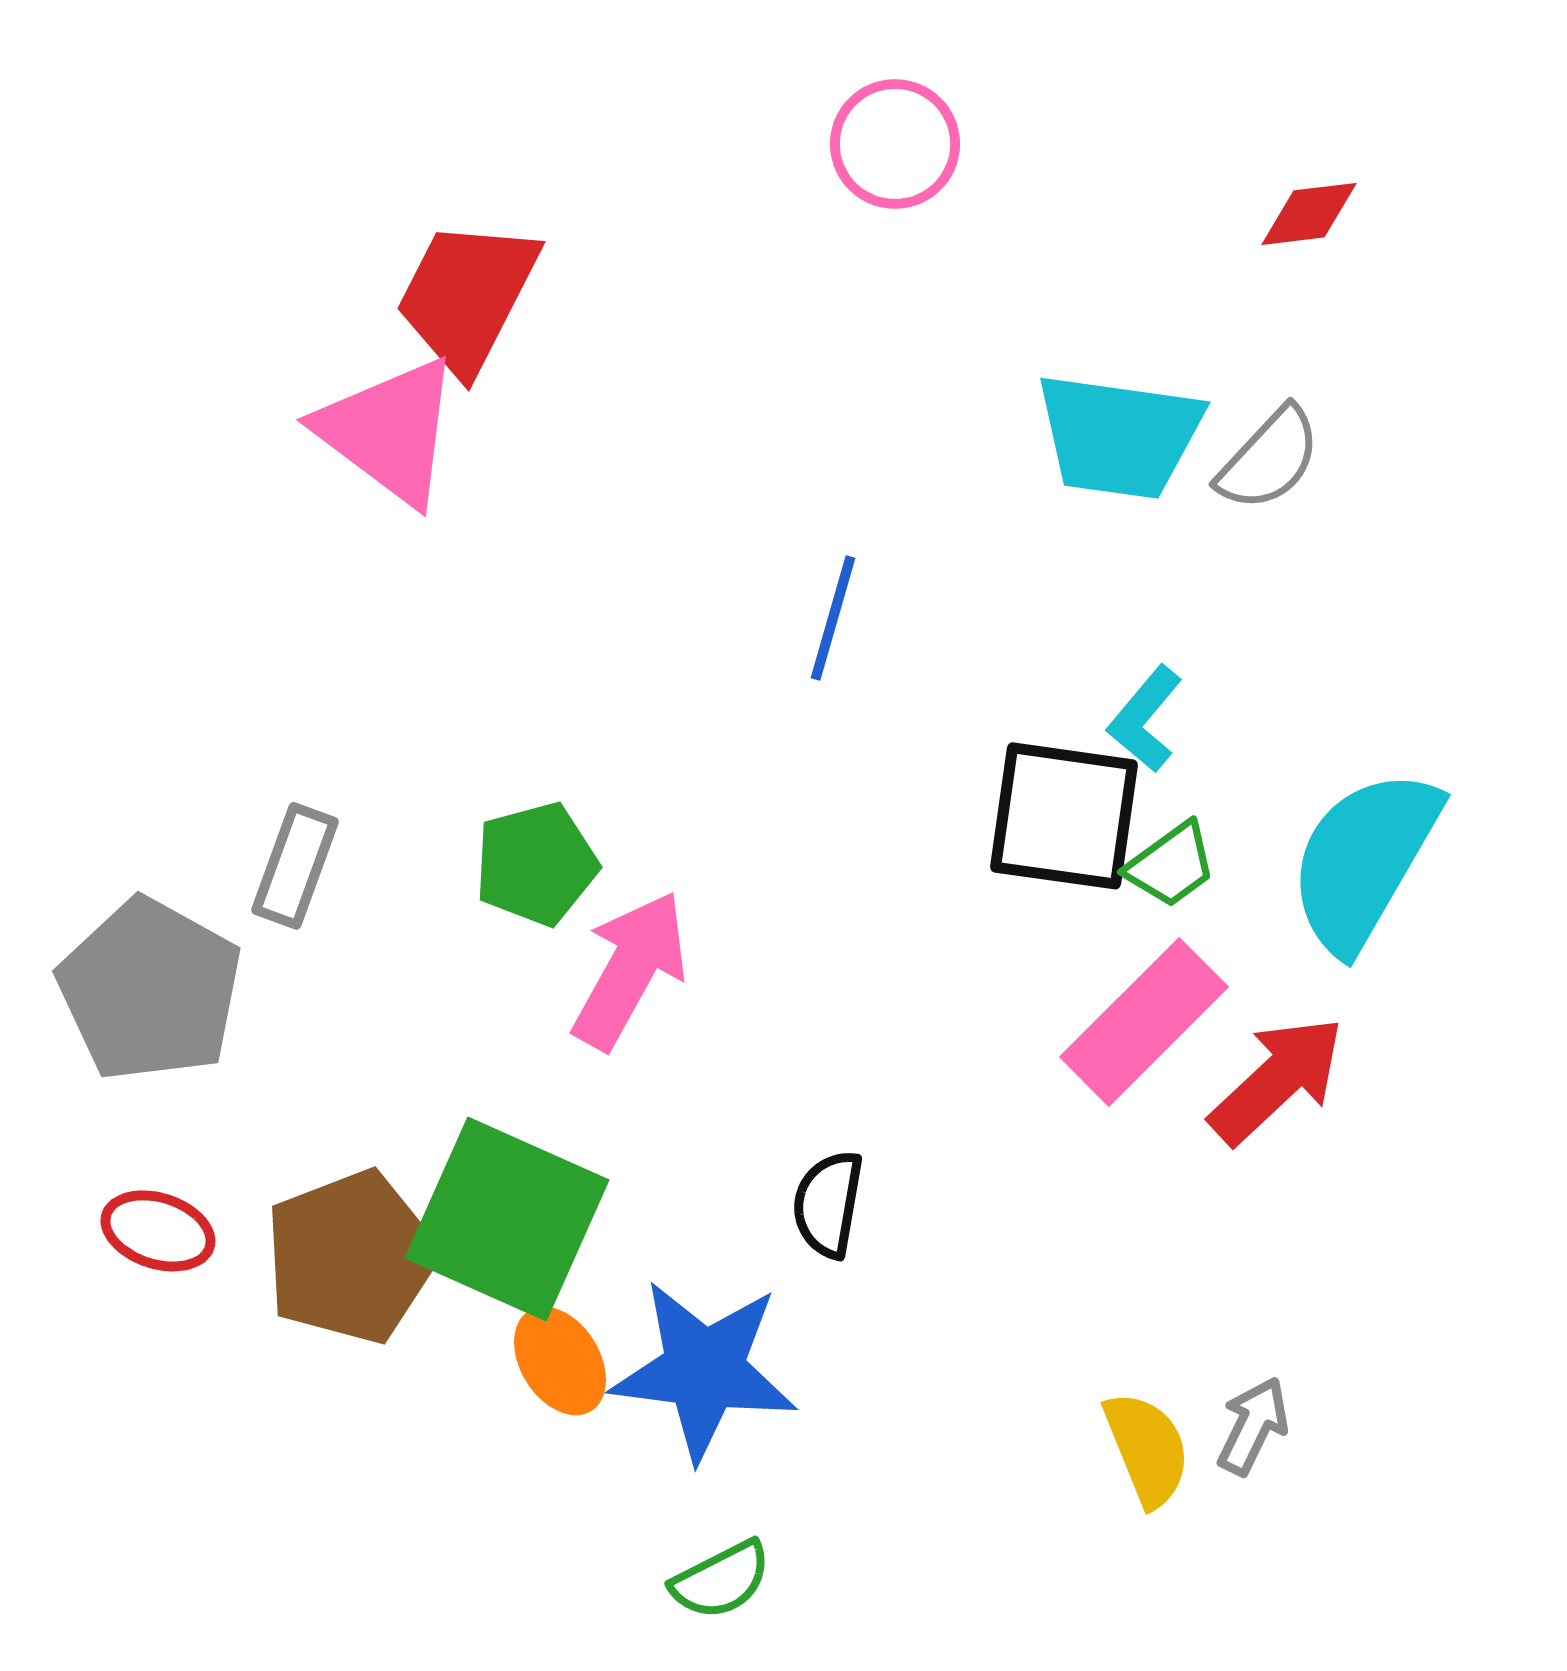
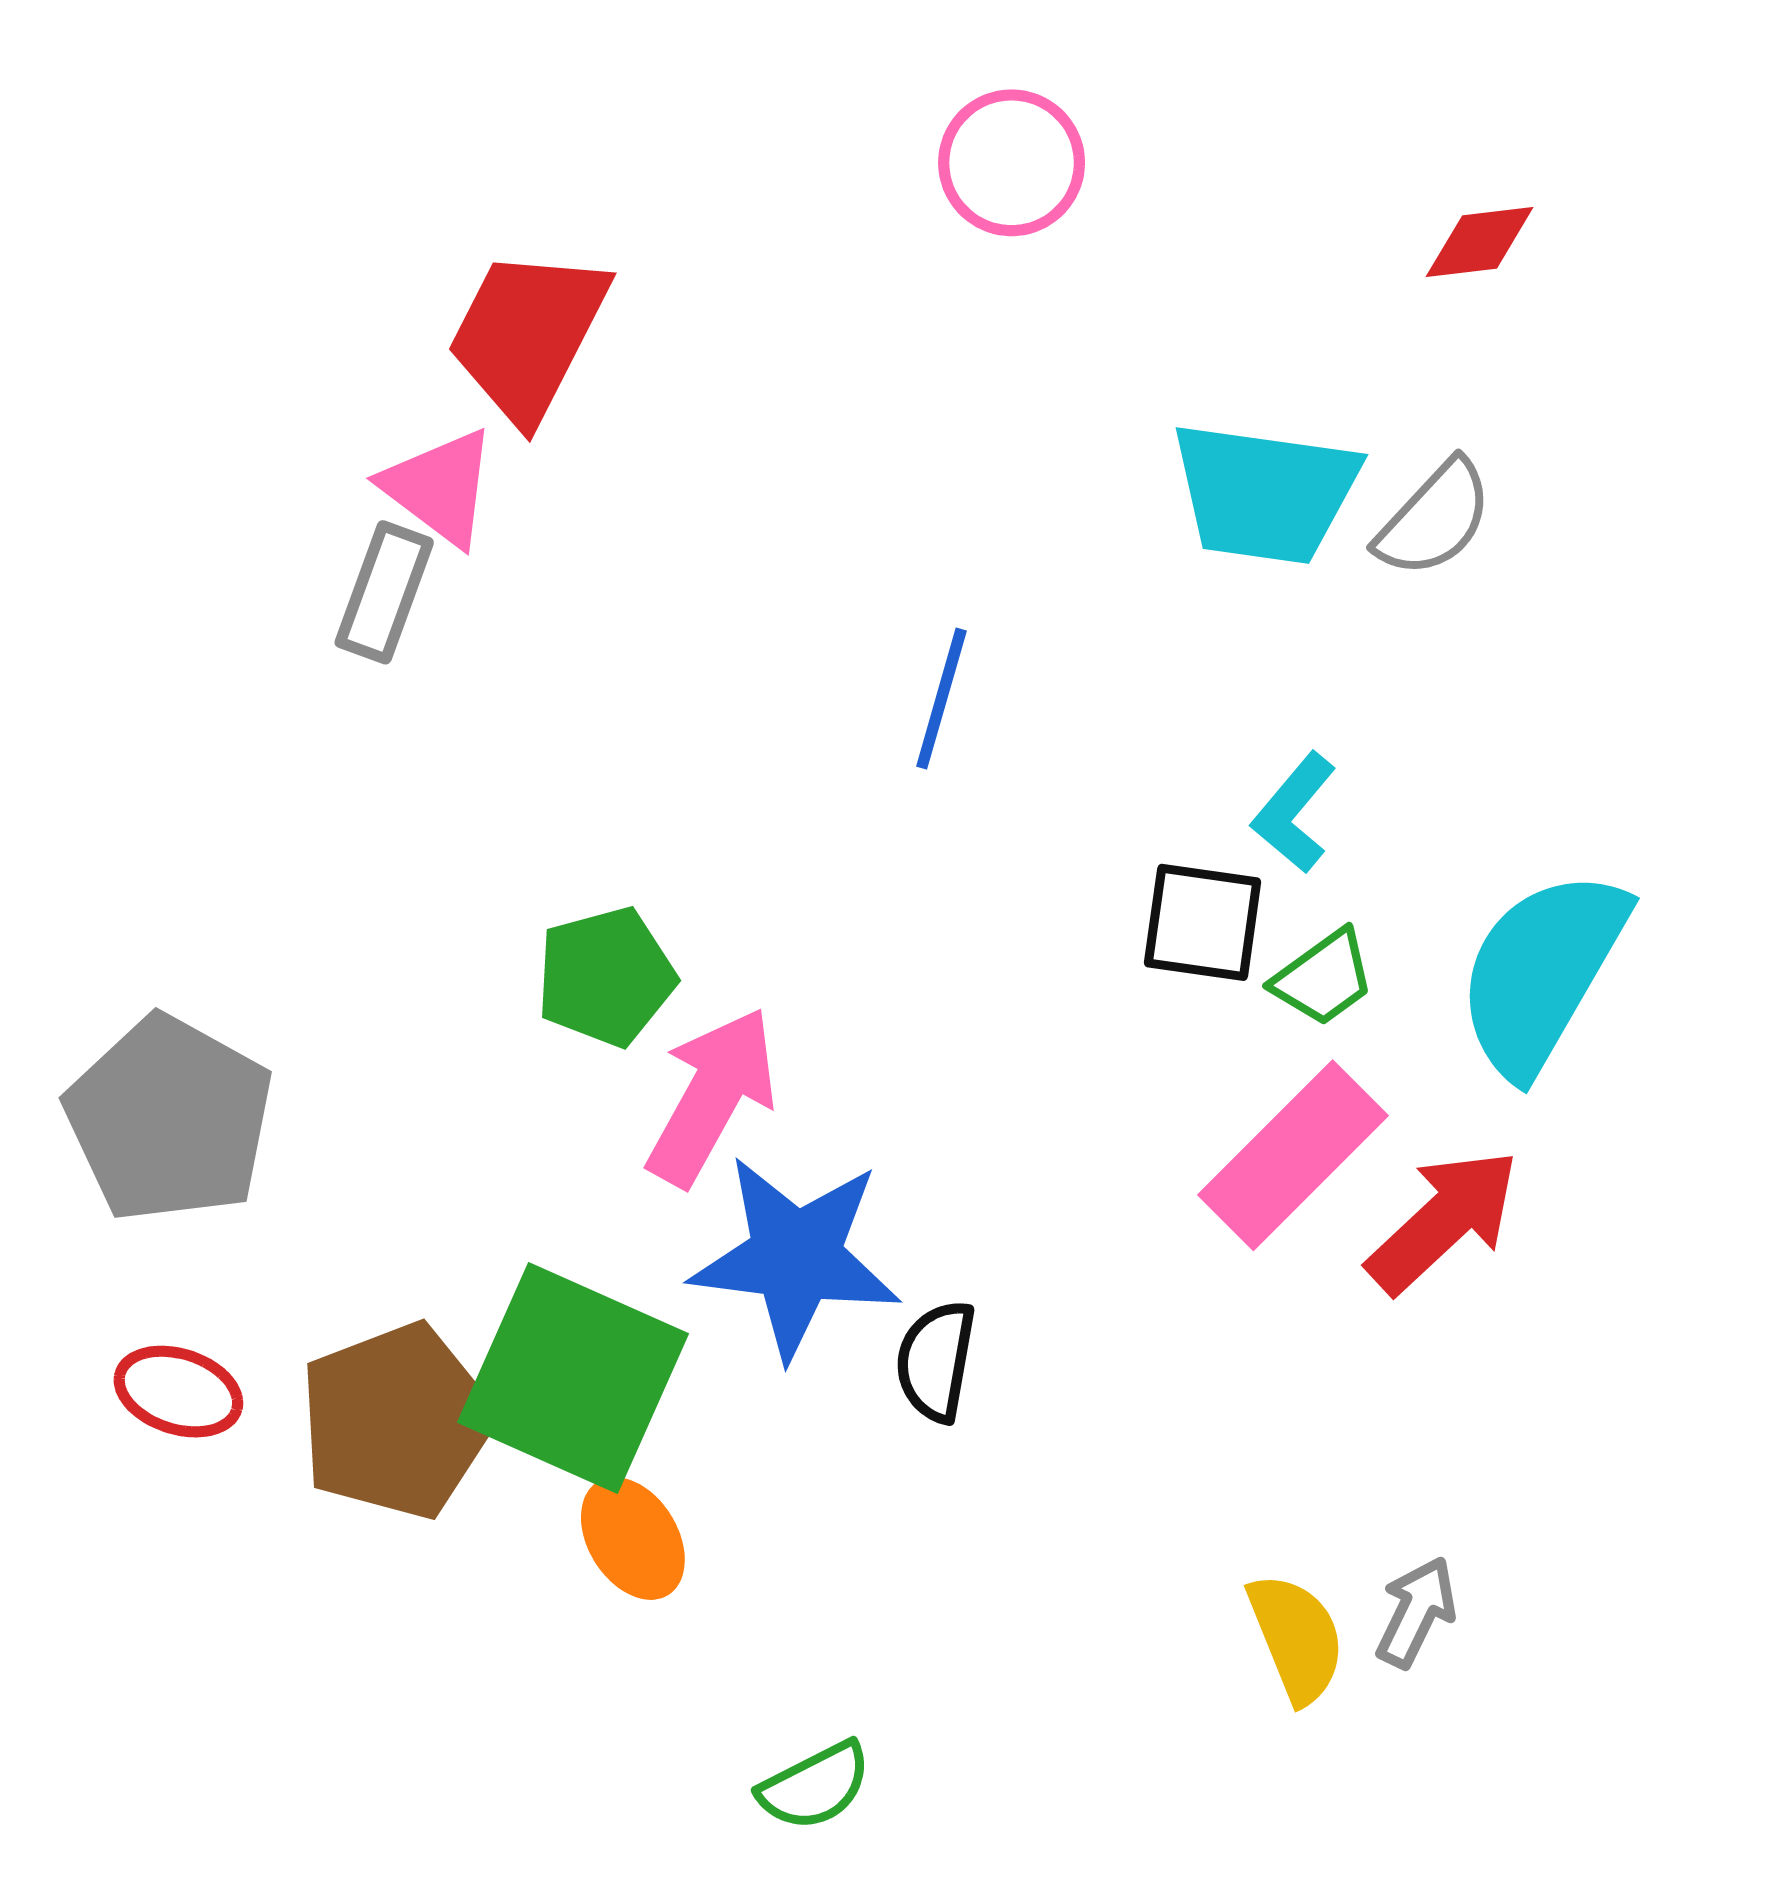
pink triangle: (389, 431) -> (440, 487), size x0.7
black square: (1064, 816) -> (1203, 922), size x0.7
gray rectangle: (295, 866) -> (384, 592), moved
blue star: (704, 1370) -> (796, 1257), moved

